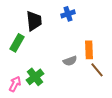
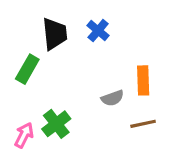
blue cross: (68, 14) -> (98, 31), moved, turned -32
brown line: (97, 70) -> (143, 124), moved, turned -63

